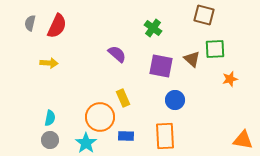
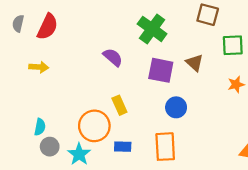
green cross: (153, 28) -> (152, 29), size x1.5
green square: (215, 49) -> (233, 45), moved
gray circle: (50, 140) -> (50, 147), moved

